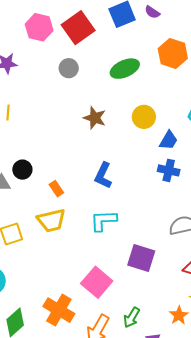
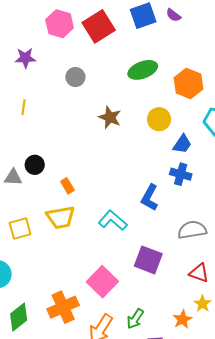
orange hexagon: (173, 54) -> (188, 83), moved
gray circle: (69, 68) -> (75, 77), moved
blue L-shape: (103, 175) -> (150, 198), moved
cyan L-shape: (103, 221) -> (113, 220), turned 40
orange cross: (59, 310) -> (63, 307), turned 32

